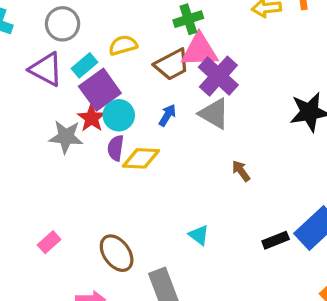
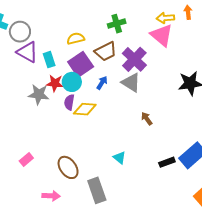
gray circle: (63, 24) -> (20, 32), moved
pink triangle: (200, 50) -> (162, 35), moved, turned 40
cyan rectangle: (85, 65) -> (49, 60), moved, turned -70
purple square: (100, 90) -> (81, 64), moved
red star: (92, 118) -> (55, 83), turned -30

